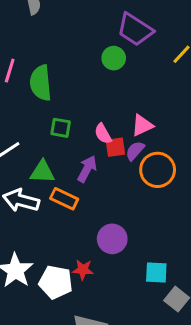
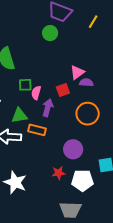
pink semicircle: (103, 134) -> (36, 93), moved, turned 56
purple semicircle: (135, 151) -> (86, 83), moved, turned 64
orange circle: (158, 170) -> (88, 114), moved
white pentagon: (56, 282) -> (82, 180), moved

